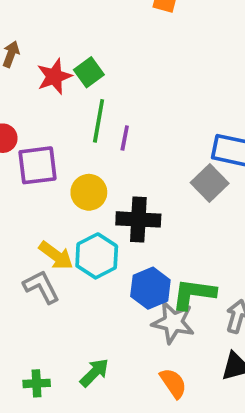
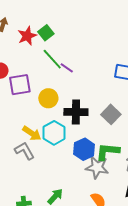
green line: (99, 121) -> (52, 59), turned -50
purple line: (125, 138) -> (67, 68), turned -64
gray square: (210, 183) -> (111, 114), moved

